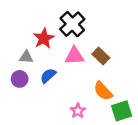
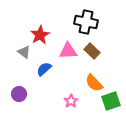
black cross: (72, 24) -> (86, 22), moved, turned -35
gray triangle: (26, 57) -> (24, 52), turned 32
purple circle: (20, 79) -> (19, 94), moved

